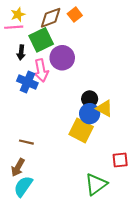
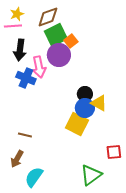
orange square: (75, 15) -> (71, 41), moved
green square: (41, 40) -> (56, 35), moved
black arrow: (21, 52) -> (20, 50), size x1.5
cyan semicircle: (23, 186) -> (34, 177), moved

